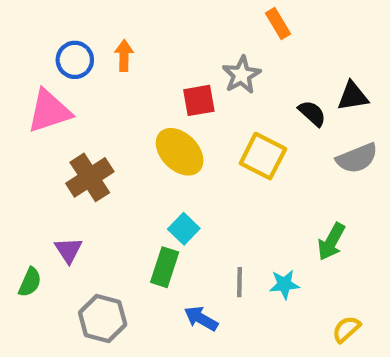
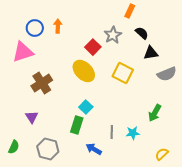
orange rectangle: (278, 24) -> (130, 11), turned 56
black triangle: (353, 96) -> (151, 53), moved
red square: (199, 100) -> (93, 47), turned -35
black semicircle: (312, 113) -> (142, 33), moved
green semicircle: (30, 282) -> (14, 147), moved

